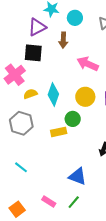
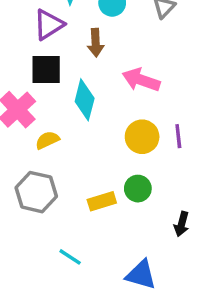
cyan diamond: (53, 94) -> (85, 100), moved
green circle: (73, 119) -> (138, 189), moved
cyan line: (21, 167) -> (70, 257), moved

